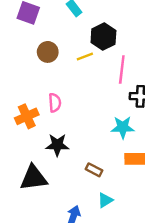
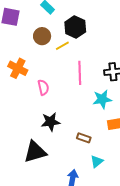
brown circle: (48, 52) -> (42, 36), moved
pink line: (122, 70) -> (80, 73), moved
orange cross: (27, 116) -> (18, 68), moved, turned -30

